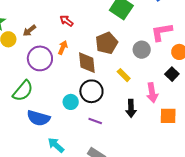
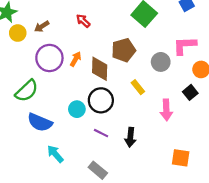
orange arrow: (63, 48) -> (76, 59), moved
black arrow: (131, 108) -> (130, 137), moved
orange square: (168, 116) -> (181, 158), moved

